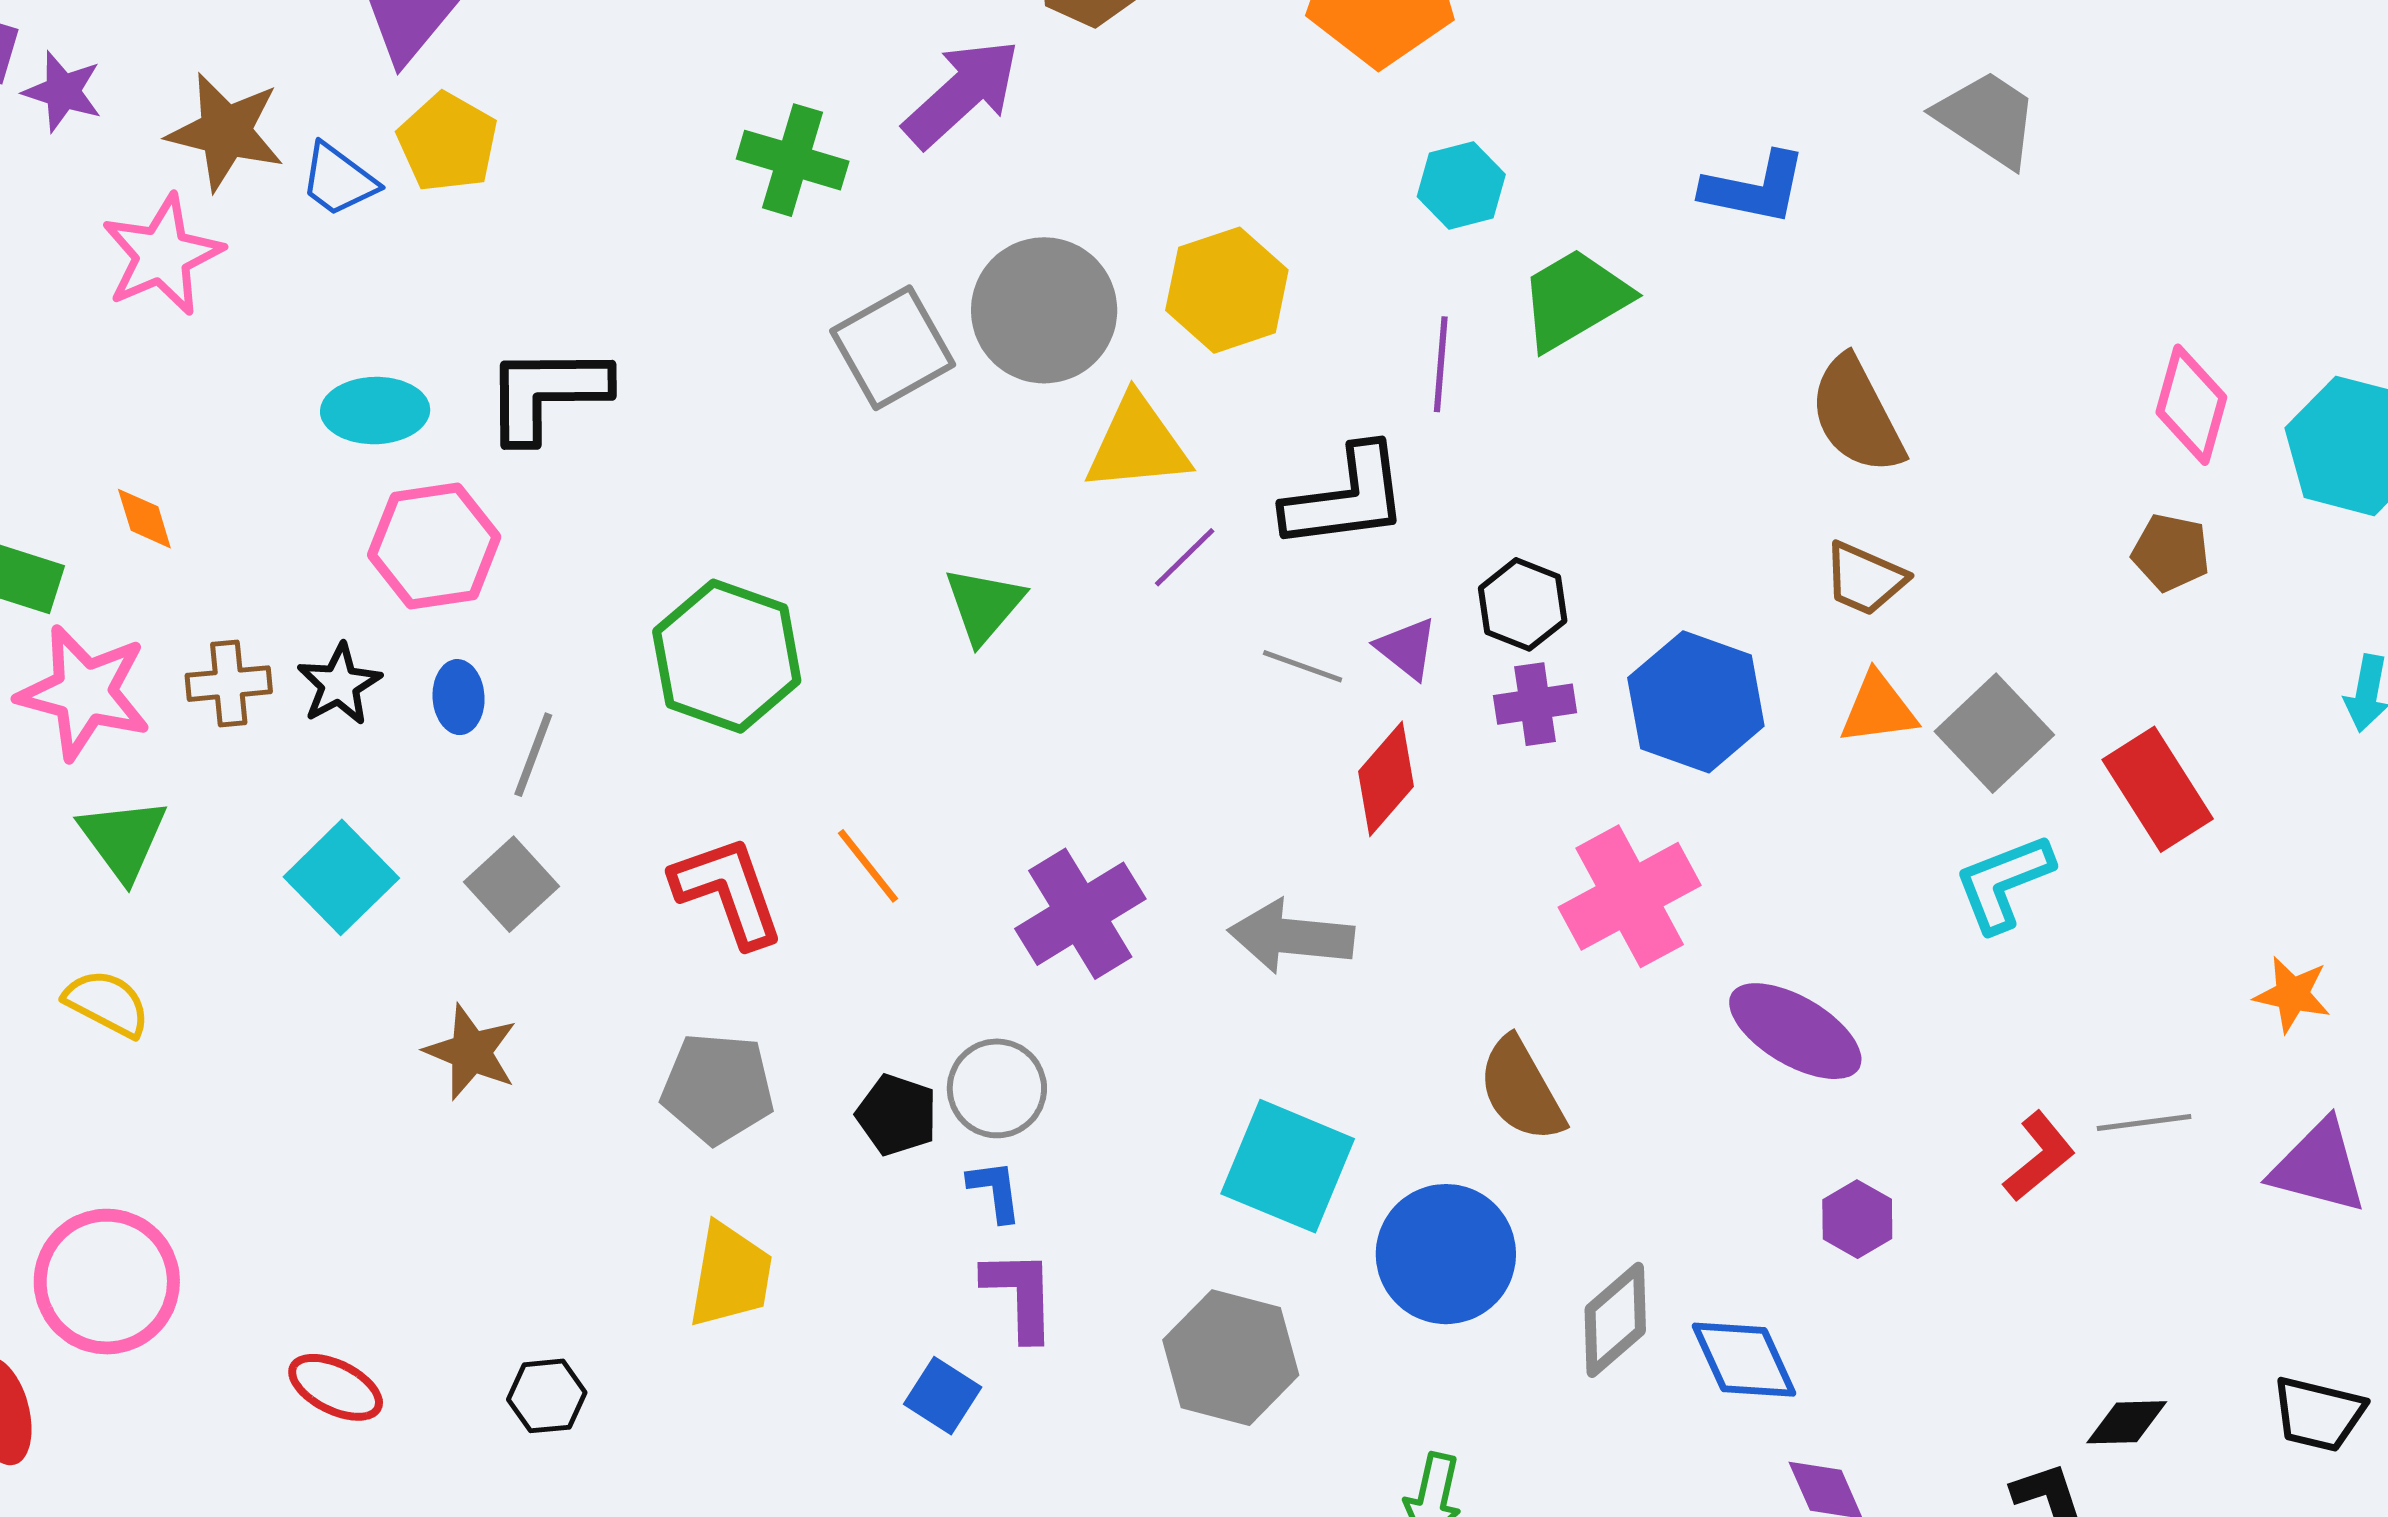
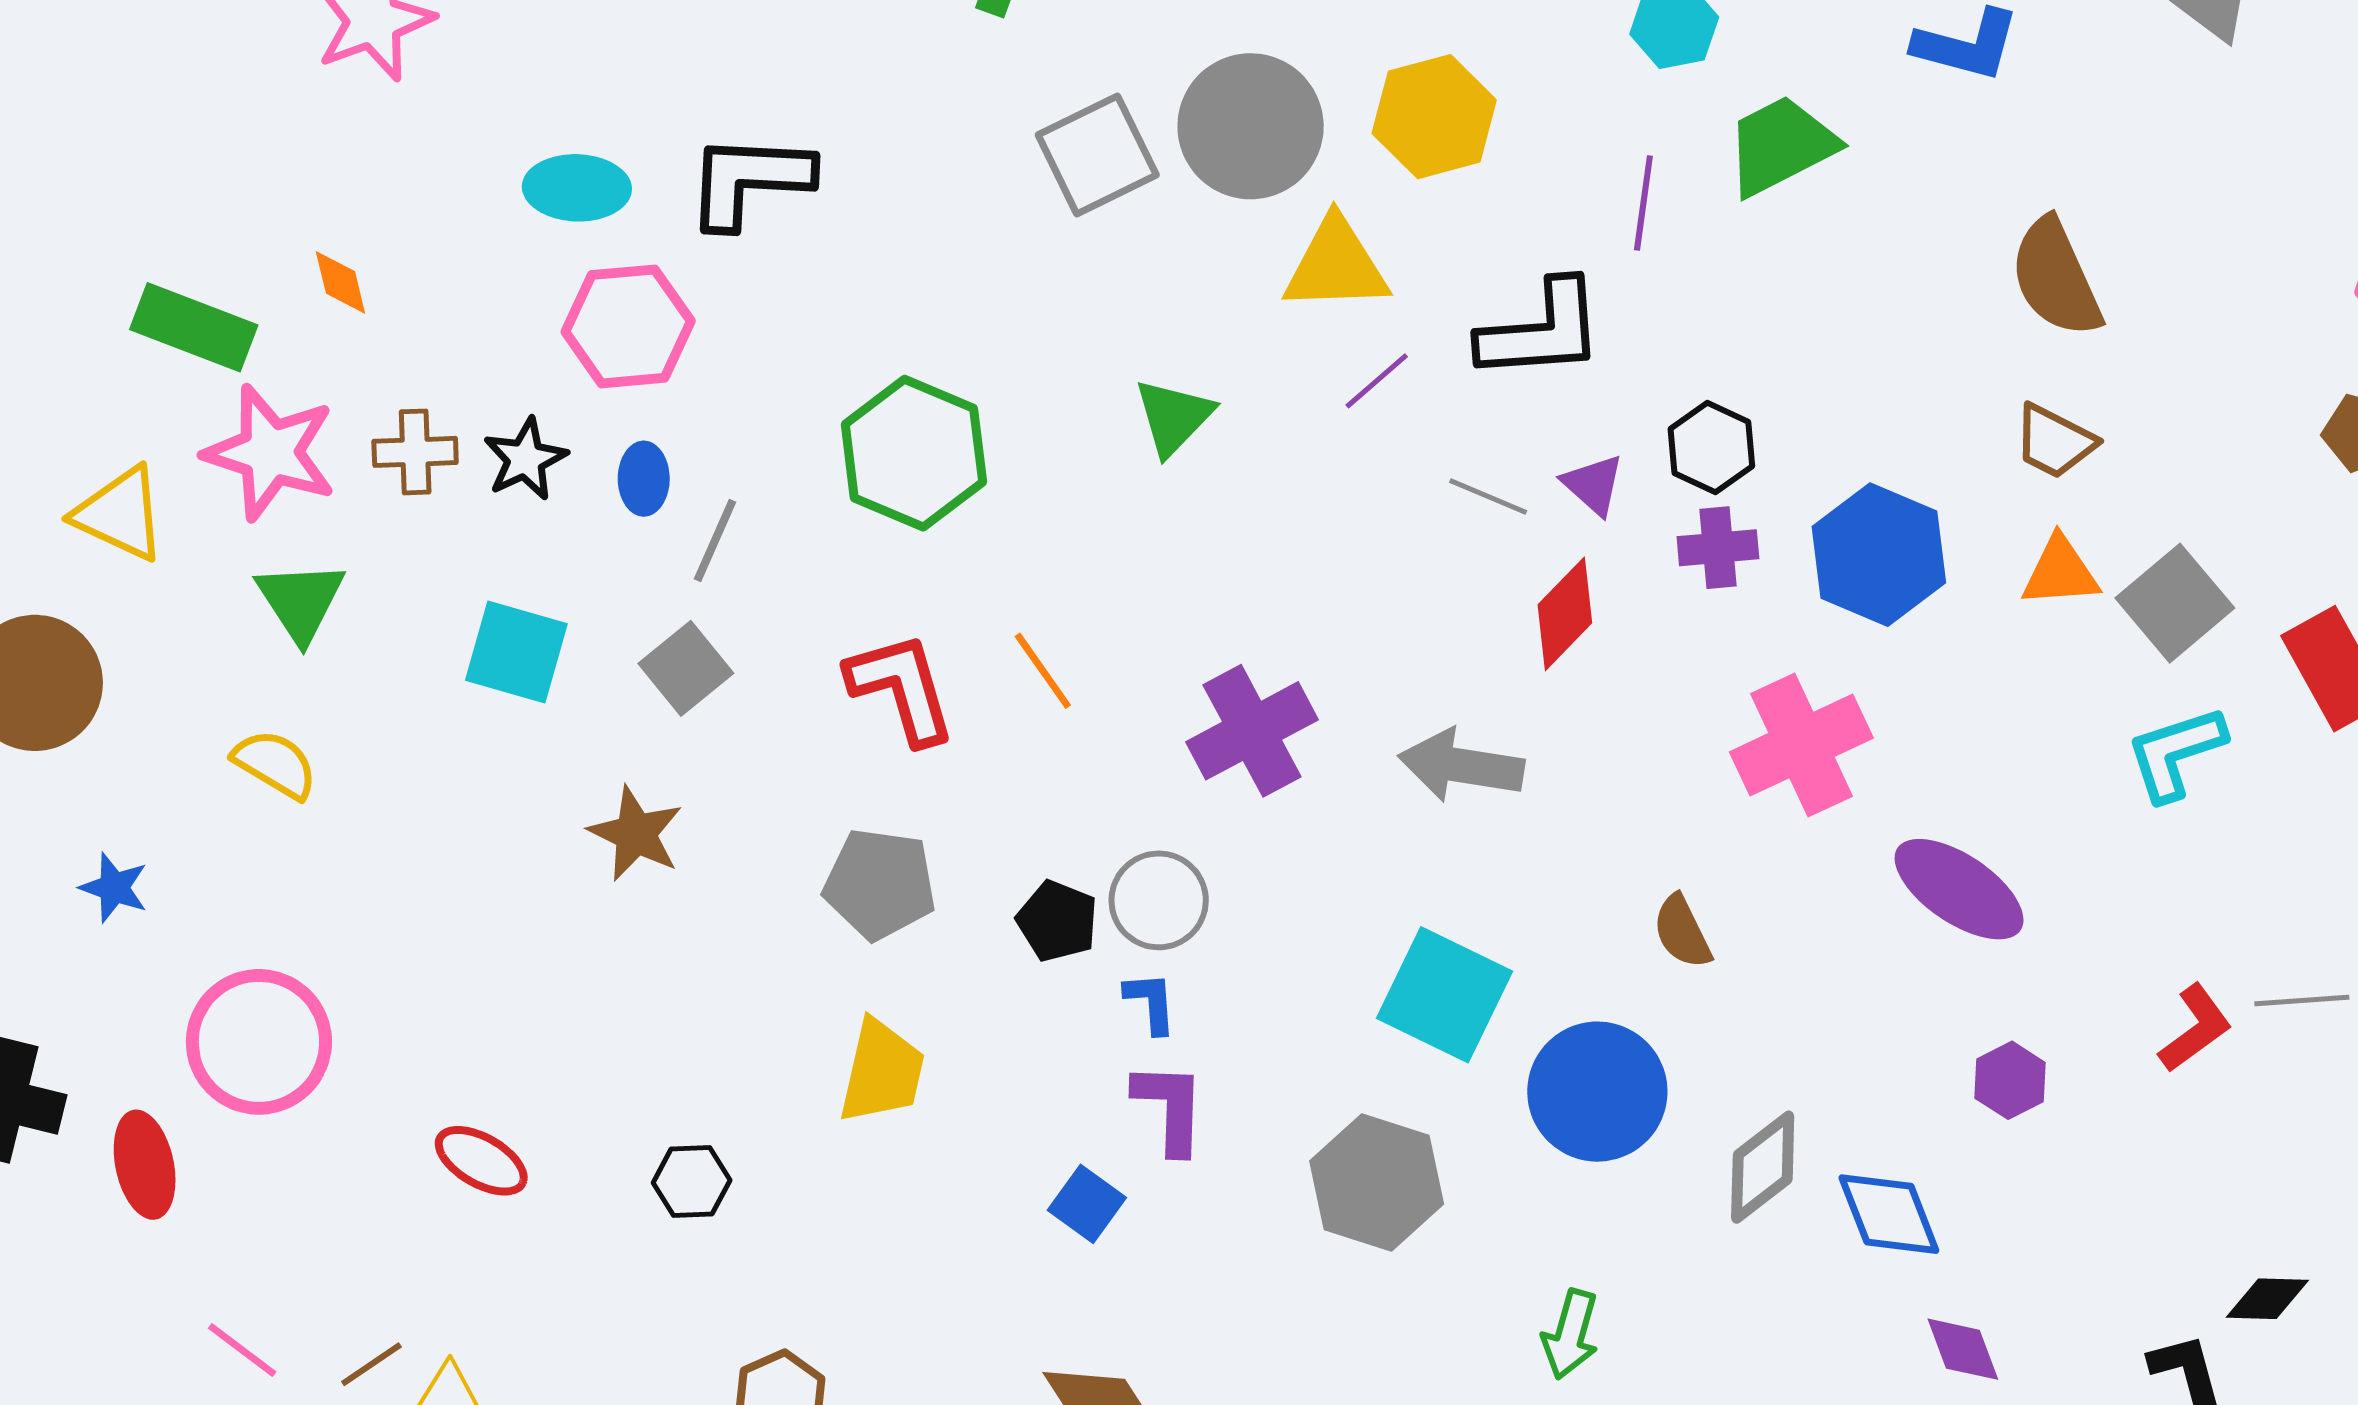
cyan square: (341, 877) -> (516, 652), turned -33
brown semicircle: (1521, 1090) -> (1682, 932), size x0.7

